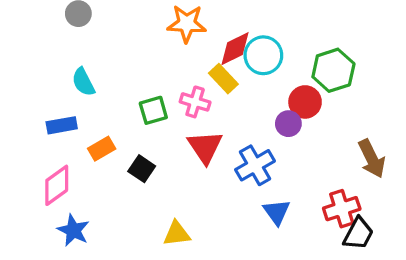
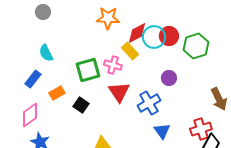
red circle: (305, 102) -> (169, 36), moved
green square: (153, 110) -> (88, 70), size x1.4
blue rectangle: (62, 125) -> (33, 79), turned -42

